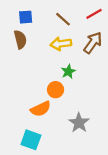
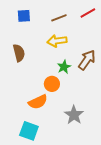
brown line: (63, 19) -> (59, 18), turned -63
brown semicircle: (20, 39) -> (19, 53), moved
brown arrow: (93, 43) -> (87, 60), moved

